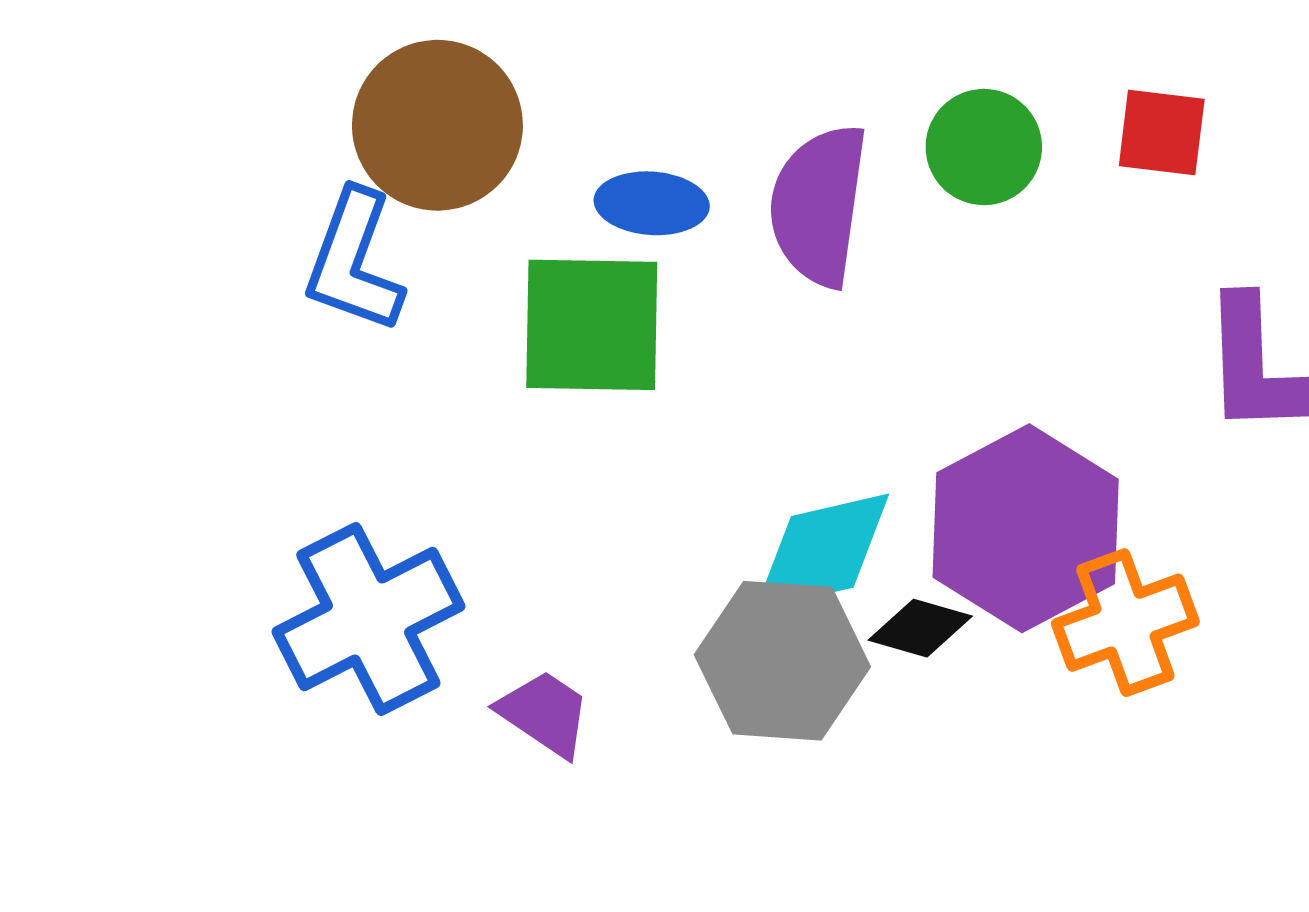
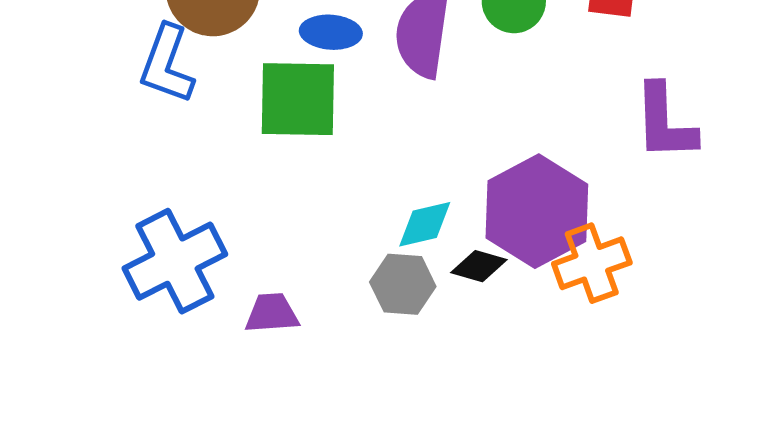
cyan diamond: (822, 552) -> (425, 224), size x0.7
gray hexagon: (782, 661) -> (403, 284), size x0.7
purple trapezoid: (545, 713) -> (272, 313), turned -38

